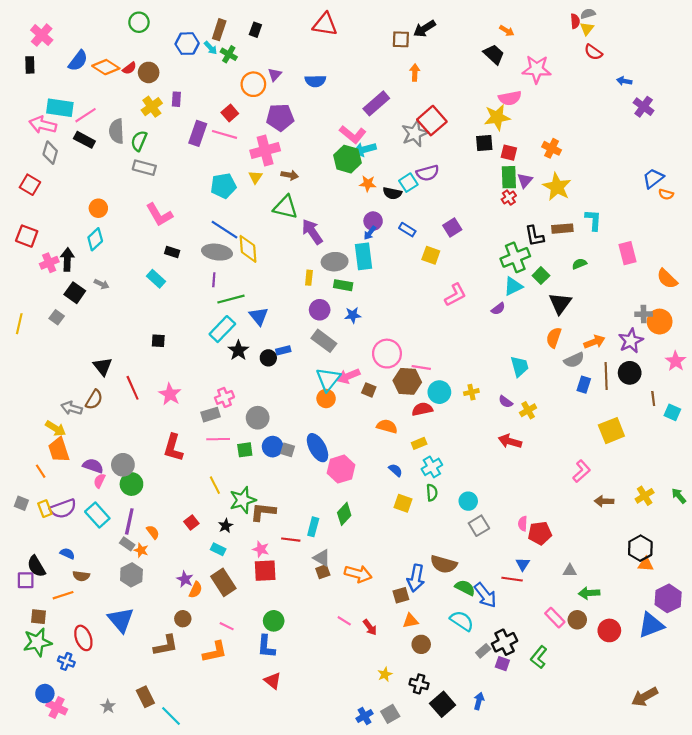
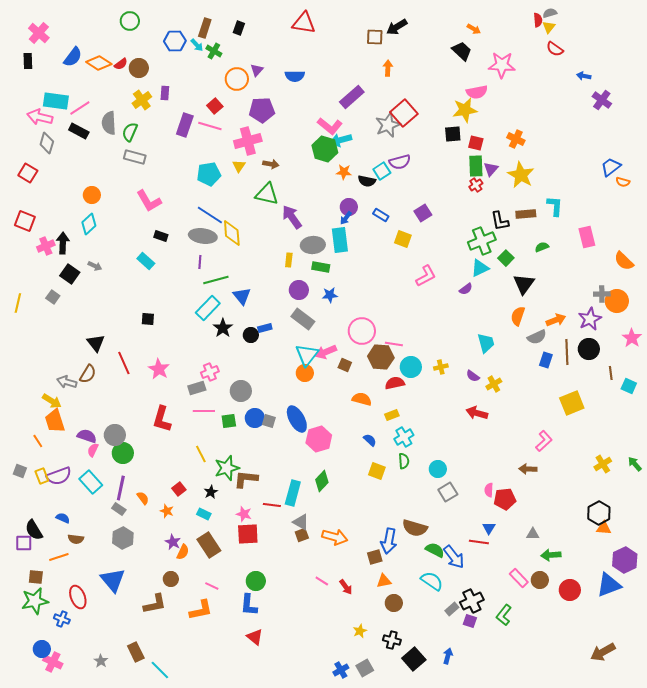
brown arrow: (604, 501) -> (528, 469), moved
cyan rectangle: (313, 527) -> (293, 493), size x1.4
orange star: (141, 550) -> (167, 511), moved

